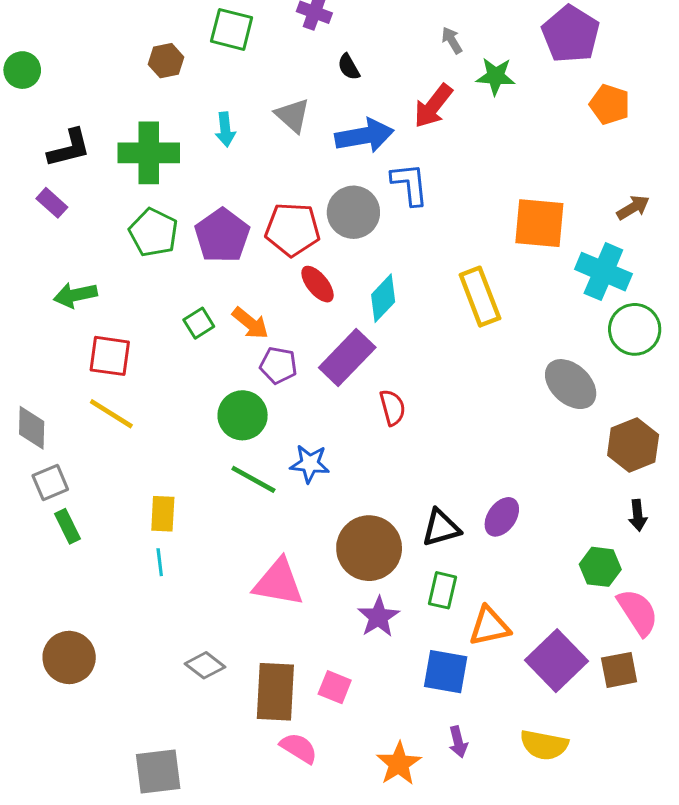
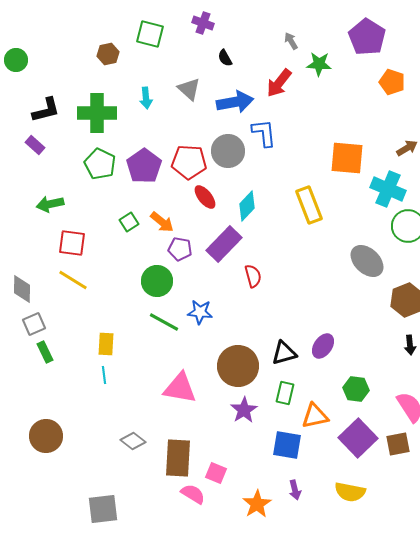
green hexagon: (600, 567) -> (356, 389), moved
pink square: (335, 687) -> (216, 473), moved

